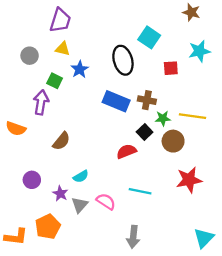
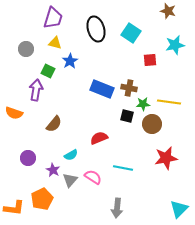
black ellipse: (123, 60) -> (96, 29), moved
black square: (145, 132) -> (127, 116), turned -32
red semicircle: (126, 151) -> (99, 138), moved

